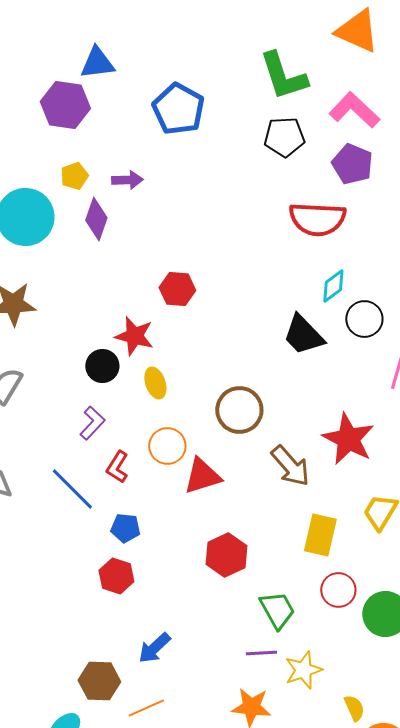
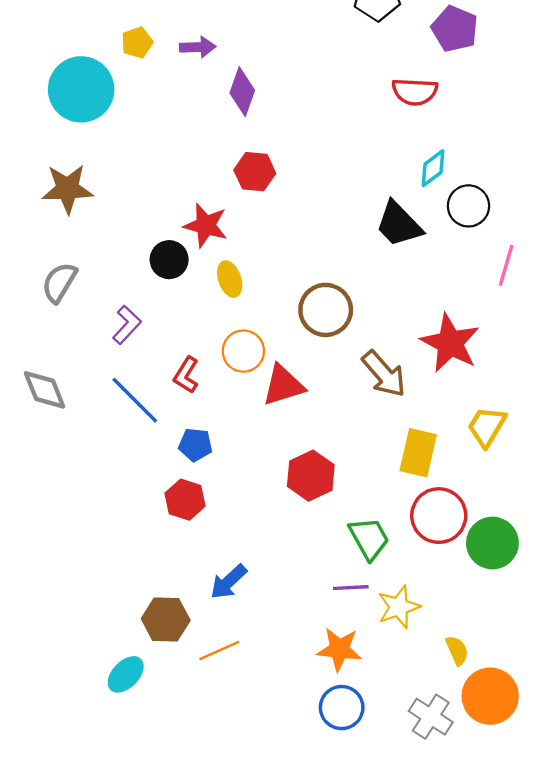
purple diamond: (96, 219) -> (242, 92), moved
red semicircle: (317, 219) -> (415, 92), size x0.7
purple L-shape: (92, 423) -> (127, 325), moved
red circle: (338, 590) -> (439, 516), size x1.4

